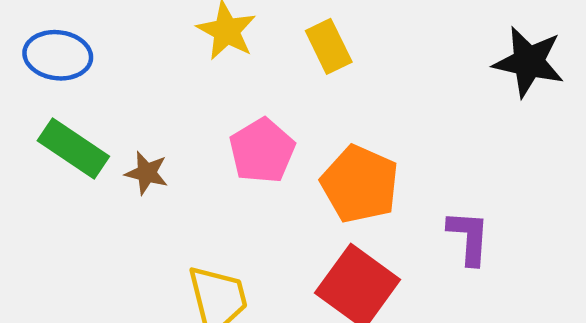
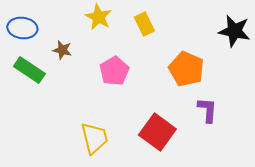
brown star: (147, 173) -> (62, 50), moved
orange pentagon: (360, 184) -> (186, 69), moved

